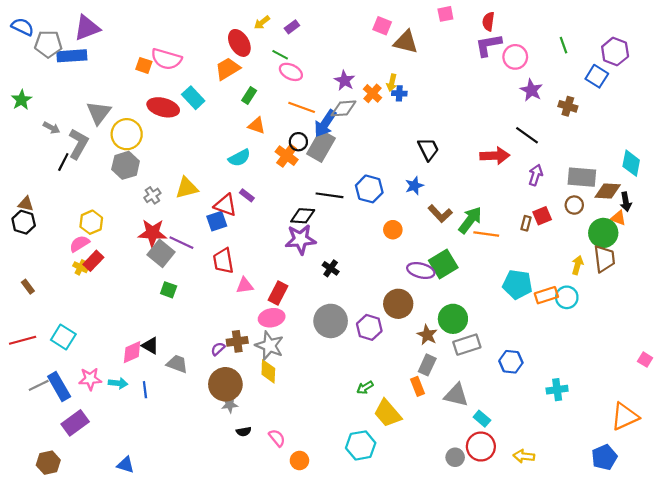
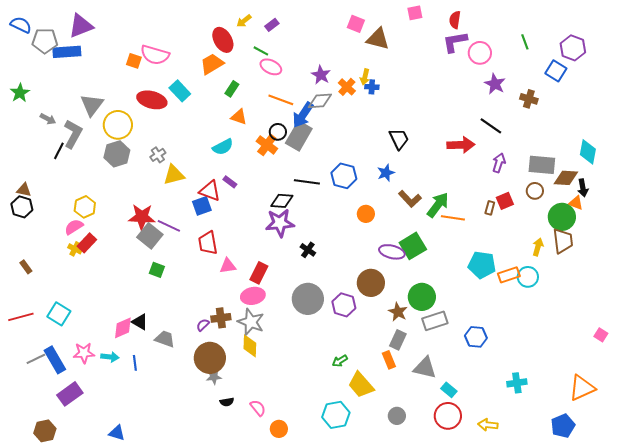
gray cross: (152, 195) -> (158, 155), moved
cyan cross: (557, 390) -> (517, 383), moved
gray circle: (455, 457) -> (397, 416), moved

